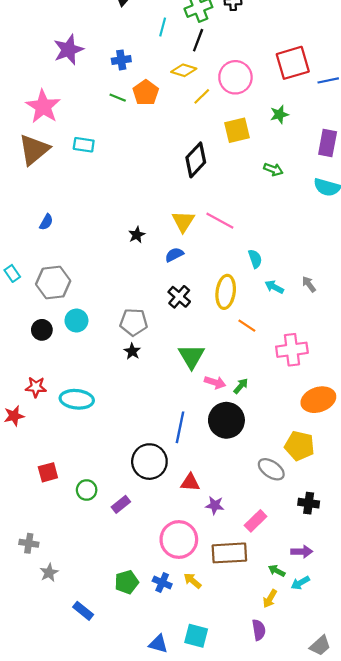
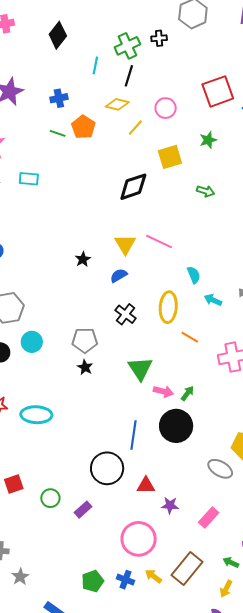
pink circle: (235, 77) -> (166, 108), size x0.7
black diamond: (196, 160) -> (133, 187), turned 32
brown rectangle: (229, 553) -> (187, 569), moved, turned -44

